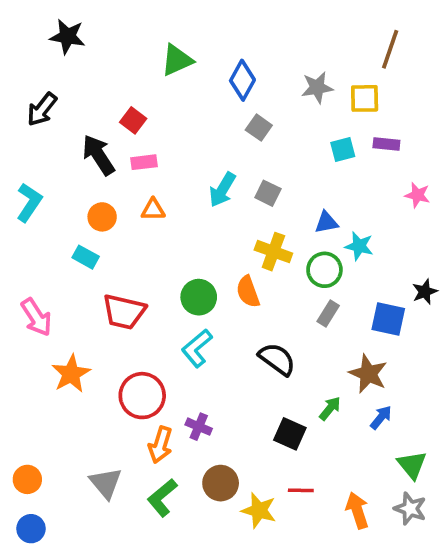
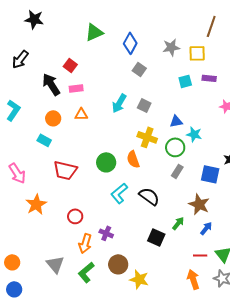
cyan L-shape: (197, 348) -> (119, 193), moved
red circle: (142, 396) -> (75, 216), size x0.6
red line: (301, 490) -> (200, 255), moved

